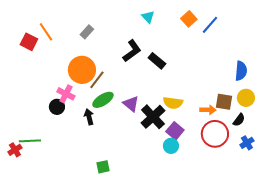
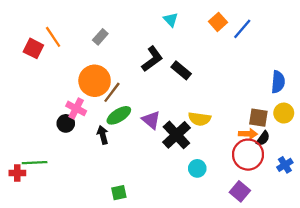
orange arrow: (208, 110) -> (248, 134), moved
black semicircle: (239, 120) -> (263, 138), moved
purple square: (175, 131) -> (240, 191), moved
red cross: (15, 150) -> (17, 173), turned 32

